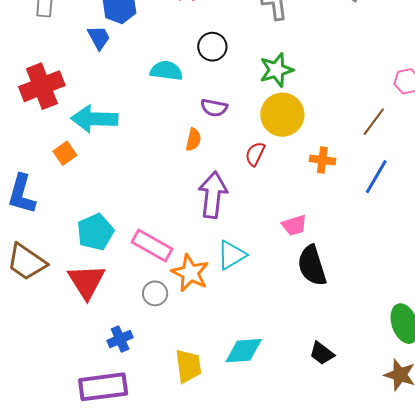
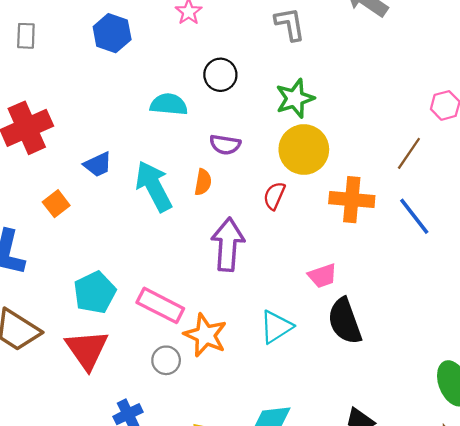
blue trapezoid: (99, 38) -> (98, 165), moved, turned 96
cyan arrow: (94, 119) -> (154, 186), moved, turned 63
orange cross: (322, 160) -> (352, 200), size x1.5
blue line: (376, 177) -> (414, 216), turned -66
cyan triangle: (231, 255) -> (276, 327), moved

